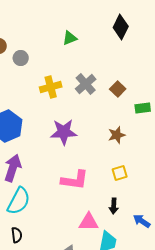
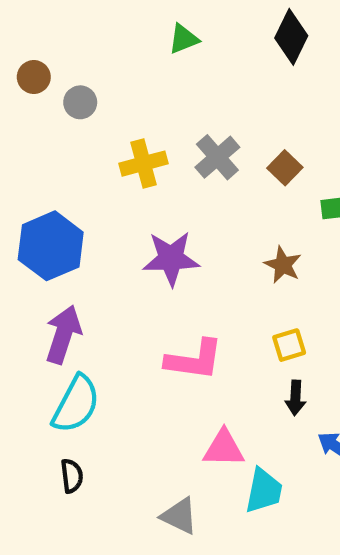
green triangle: (70, 38) -> (184, 39), moved
brown star: (117, 135) -> (283, 265), turned -30
black arrow: (114, 206) -> (295, 398), moved

